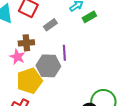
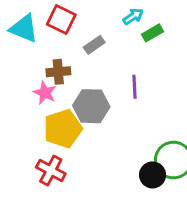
purple line: (64, 53) -> (135, 87), moved

